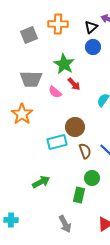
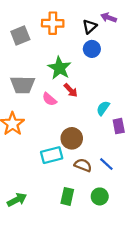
brown semicircle: (85, 151) -> (83, 165), turned -49
green circle: (92, 178) -> (100, 196), moved
green arrow: (41, 182) -> (17, 200), moved
green rectangle: (79, 195) -> (67, 196), moved

